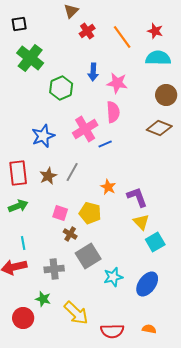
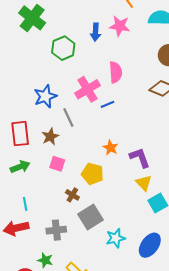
pink star: (117, 83) -> (120, 26), moved
gray line: (72, 172) -> (68, 117), moved, turned -54
pink square: (60, 213) -> (57, 164), moved

